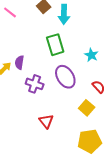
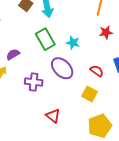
cyan star: (91, 55) -> (73, 43), moved
purple semicircle: (19, 62) -> (13, 54), moved, turned 64

